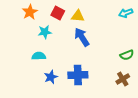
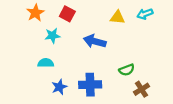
yellow triangle: (78, 16) -> (118, 17), moved
blue arrow: (82, 37) -> (95, 41), turned -42
green semicircle: (127, 55) -> (127, 70), moved

